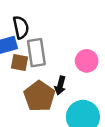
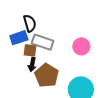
gray rectangle: (36, 53) -> (43, 42), turned -60
black arrow: (60, 85) -> (32, 65), moved

